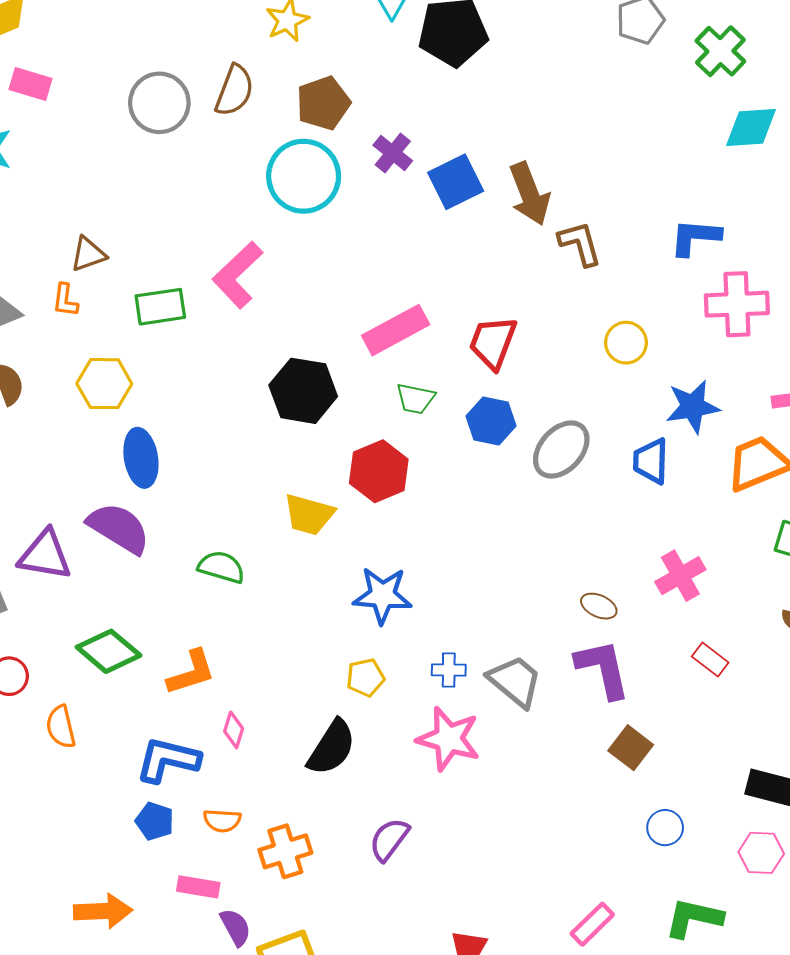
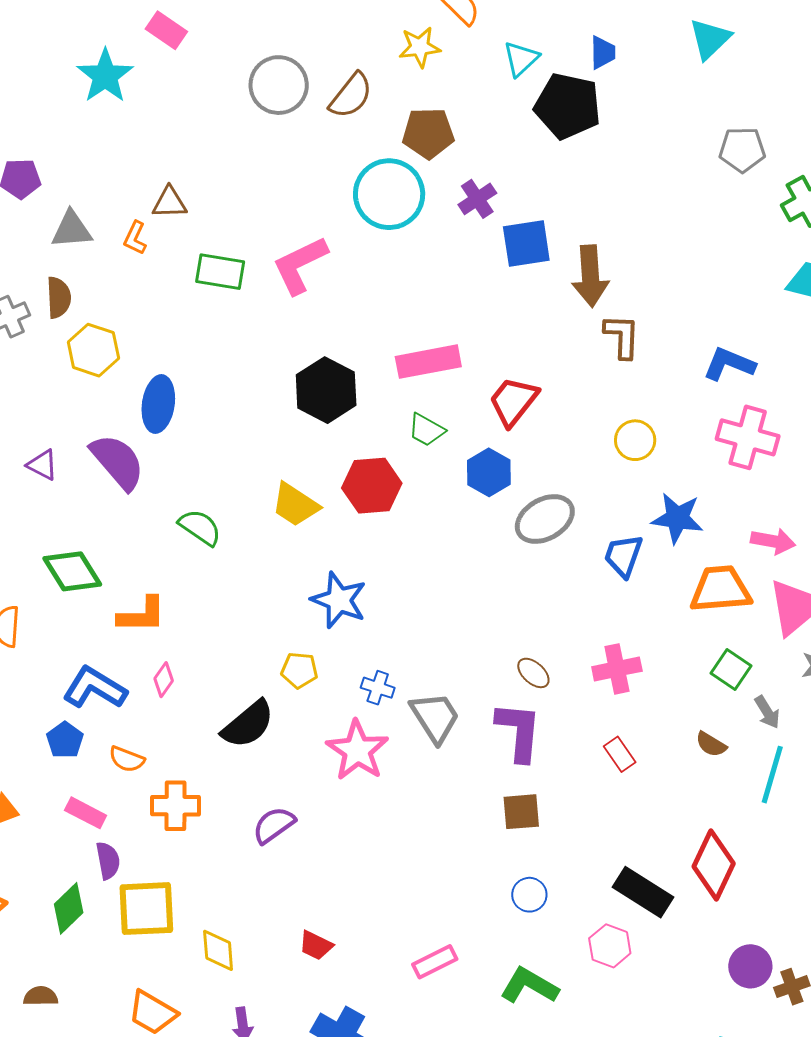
yellow hexagon: (104, 384) -> (93, 350), moved
purple triangle: (45, 555) -> (42, 465), size x0.6
brown square: (631, 748) -> (521, 812), turned 30

